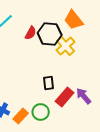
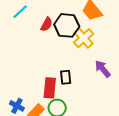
purple arrow: (84, 96) -> (103, 69), moved
red rectangle: (65, 97) -> (50, 88), moved, turned -36

